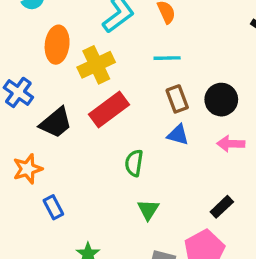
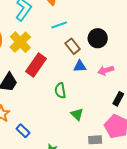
pink arrow: (231, 144) -> (106, 70), moved

